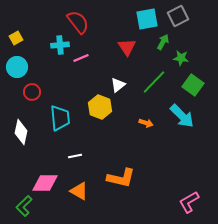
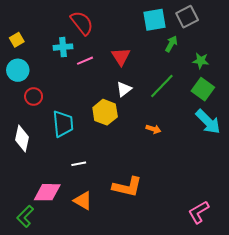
red triangle: (127, 47) -> (121, 57), moved
green star: (181, 58) -> (201, 61), moved
cyan arrow: (182, 116) -> (208, 122), moved

